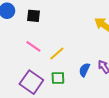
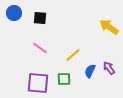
yellow line: (57, 54) -> (73, 55), moved
purple square: (31, 82) -> (38, 83), turned -30

